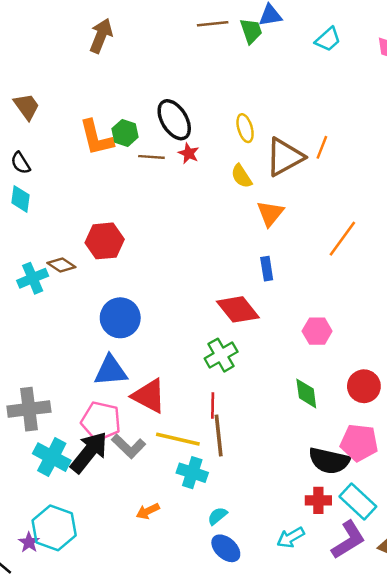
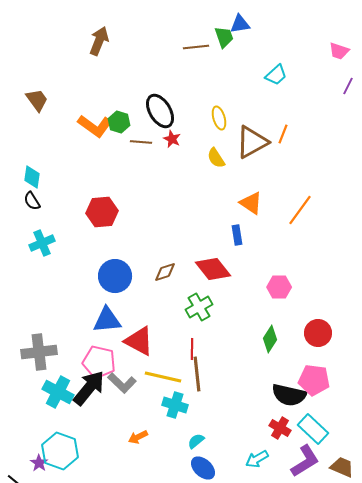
brown line: (213, 24) -> (196, 47), moved
cyan trapezoid: (328, 39) -> (276, 75), moved
orange L-shape: (96, 138) -> (95, 126), turned -40
black semicircle: (21, 163) -> (32, 201), moved
orange triangle: (270, 213) -> (251, 203), moved, turned -35
brown diamond: (61, 265) -> (165, 272), moved, turned -50
green diamond: (306, 393) -> (270, 339), turned 40
red cross: (318, 500) -> (280, 428), turned 30

